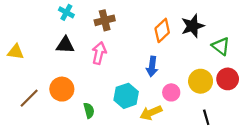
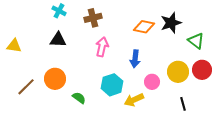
orange diamond: (162, 30) -> (144, 27), turned 55
pink arrow: (99, 53) -> (102, 47), moved
green semicircle: (89, 111) -> (79, 98), turned -40

